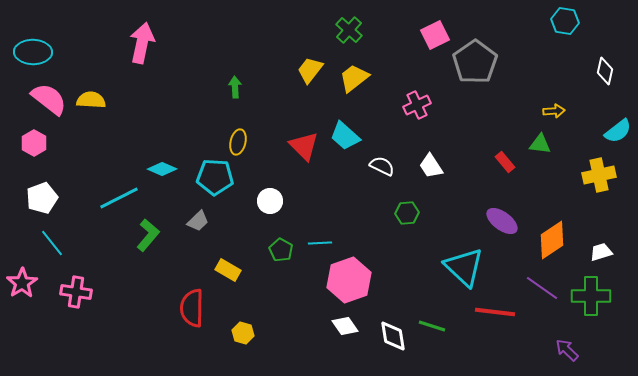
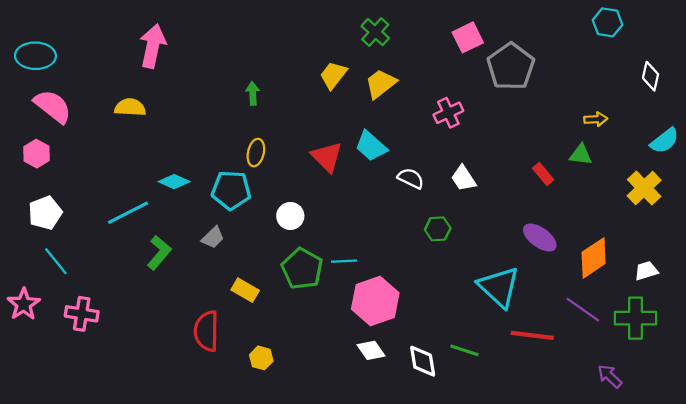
yellow semicircle: (91, 100) -> (130, 107), moved
yellow cross: (599, 175) -> (644, 188), turned -32
green pentagon: (281, 250) -> (302, 269), size x1.6

